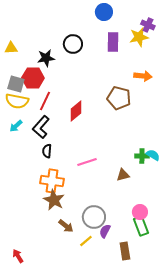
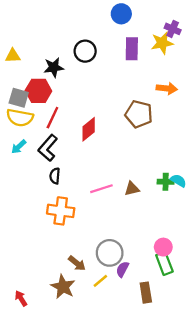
brown triangle: (123, 175) -> (132, 189), moved
brown star: (54, 200) -> (63, 287), moved

